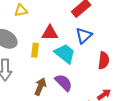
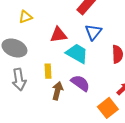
yellow rectangle: (35, 50) -> (48, 71), moved

